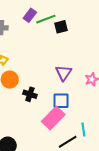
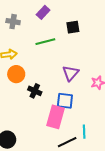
green line: (46, 19) -> (45, 42), moved
pink rectangle: (53, 118) -> (55, 117), turned -35

